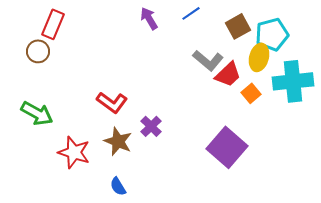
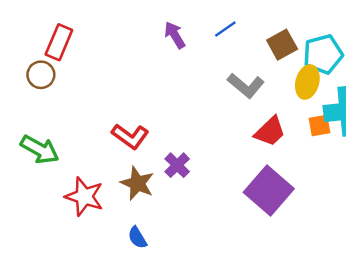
red trapezoid: (228, 74) -> (270, 131), moved
orange square: (251, 93) -> (319, 125), moved, turned 30

